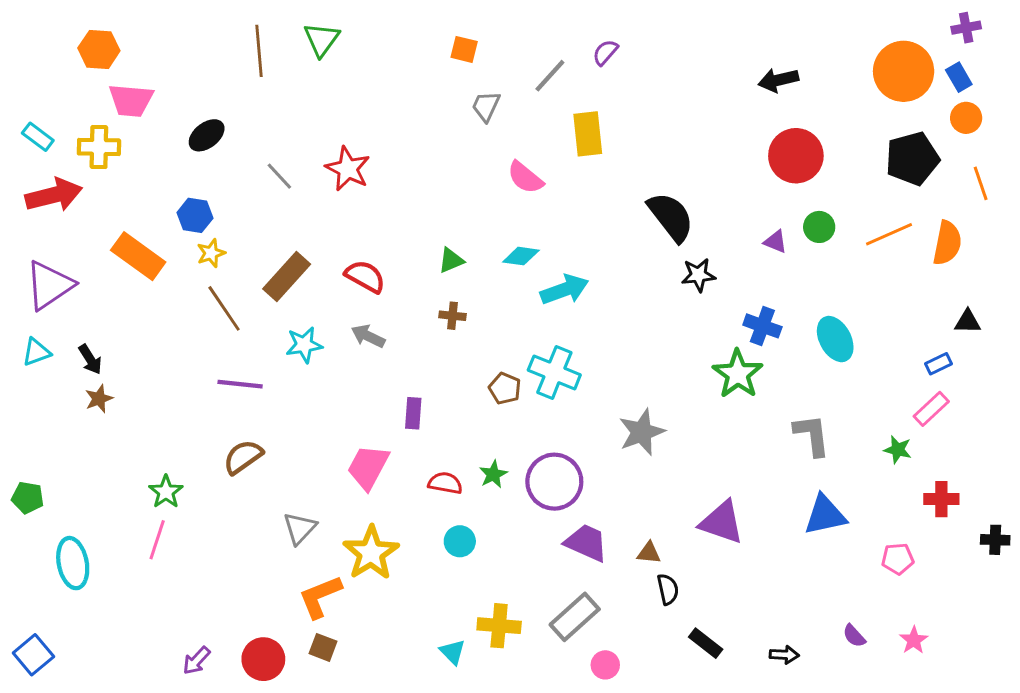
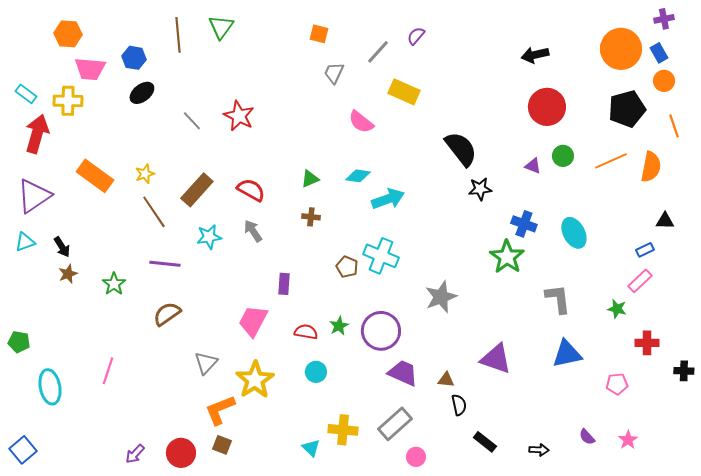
yellow rectangle: (588, 134) -> (404, 92), turned -60
red arrow: (54, 195) -> (37, 134), turned -60
blue hexagon: (195, 215) -> (134, 58), moved
gray arrow: (368, 336) -> (253, 231), turned 30
green star: (166, 492) -> (114, 284), moved

